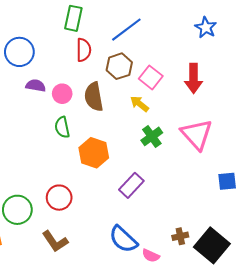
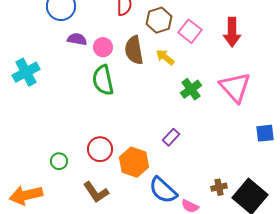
yellow arrow: (140, 104) -> (165, 57), moved
green semicircle: (62, 127) -> (103, 80), size x1.4
orange hexagon: (94, 153) -> (134, 162), moved
purple rectangle: (131, 185) -> (171, 137), size x0.7
green circle: (17, 210) -> (59, 161), size x0.6

